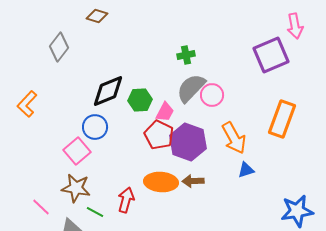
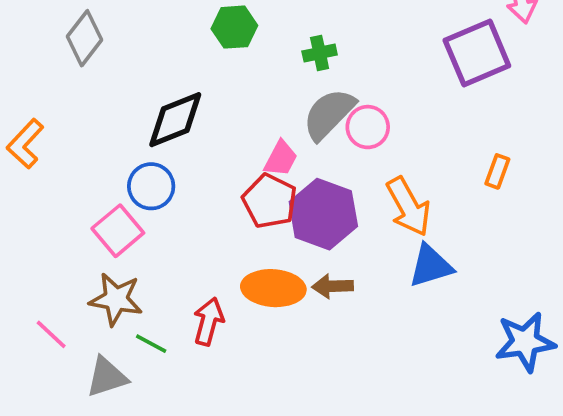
green hexagon: (140, 100) -> (234, 27), moved
orange rectangle: (282, 119) -> (497, 171), size x0.5
blue triangle: (246, 170) -> (431, 266), size x1.5

